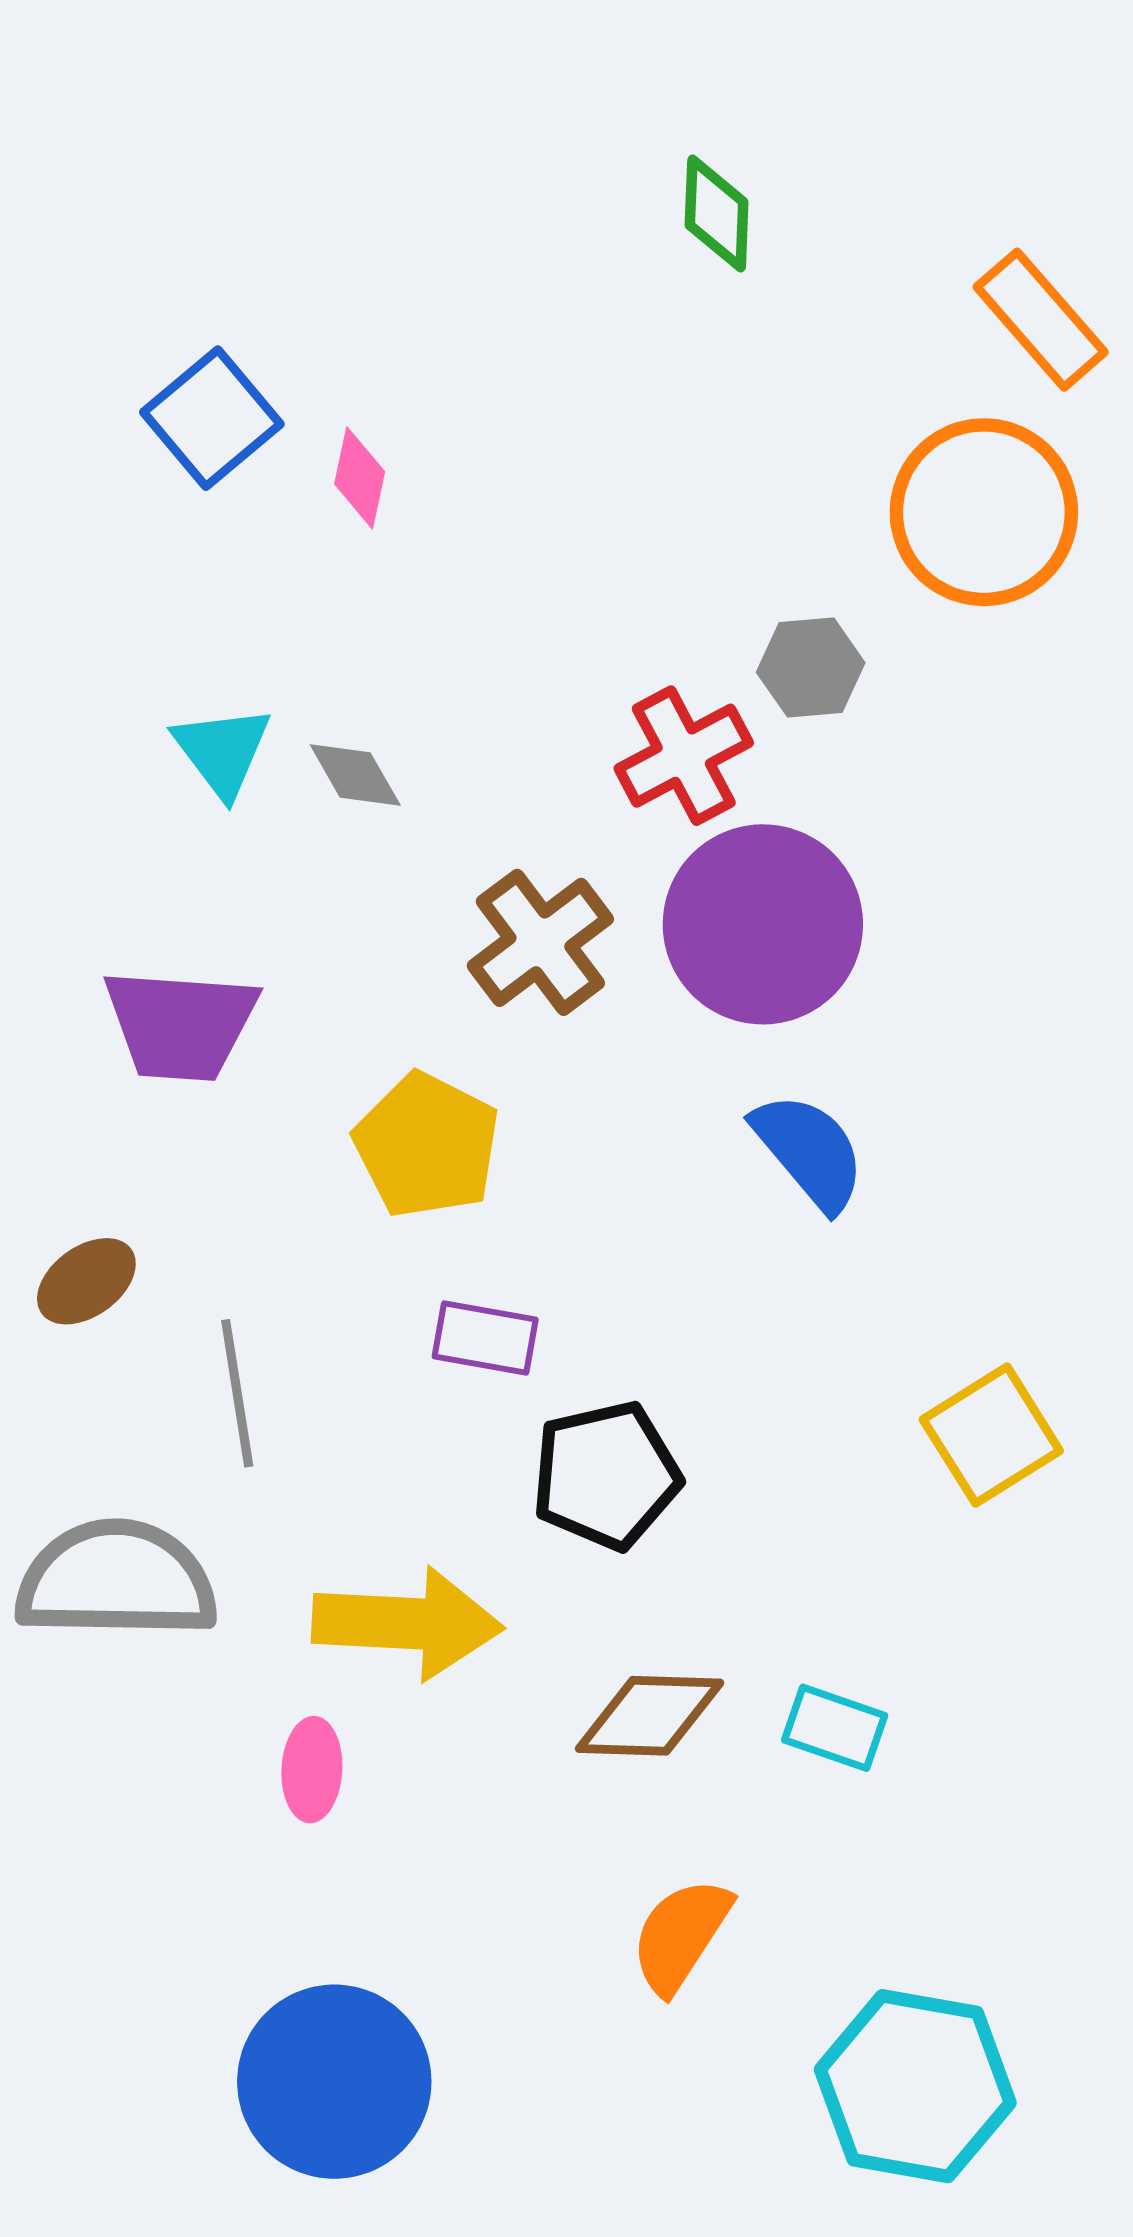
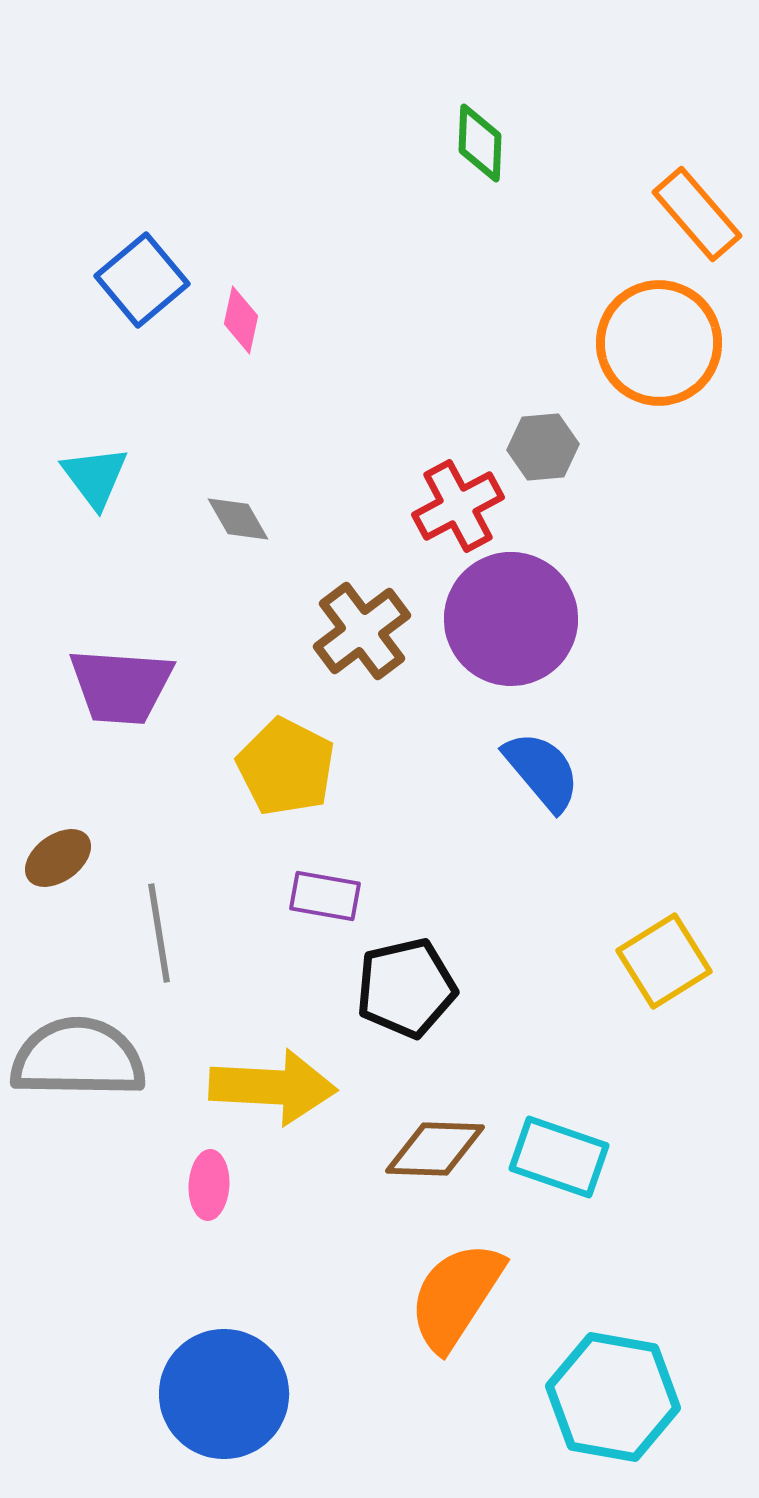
cyan triangle: (222, 751) -> (95, 477), moved
cyan rectangle: (835, 1728) -> (559, 1157), size x1.4
orange semicircle: (681, 1935) -> (456, 1296), size x1.4

